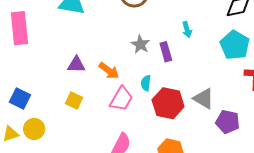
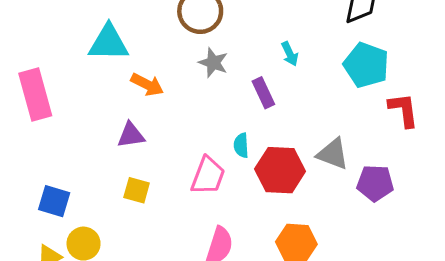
gray star: (140, 44) -> (213, 63), moved
orange arrow: (109, 71) -> (147, 85), moved

